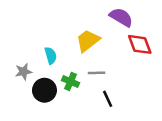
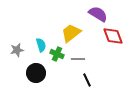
gray star: (23, 72) -> (17, 50), moved
green cross: (70, 82) -> (57, 54), moved

